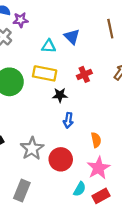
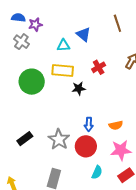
blue arrow: (68, 120) -> (89, 124), moved
orange semicircle: (96, 140) -> (116, 125), turned 96
pink star: (99, 168) -> (121, 150), turned 30
cyan semicircle: (80, 189) -> (97, 172), moved

